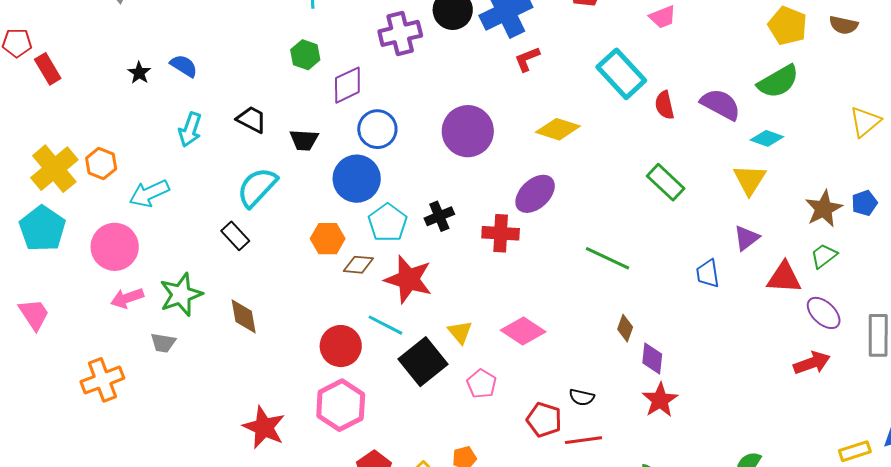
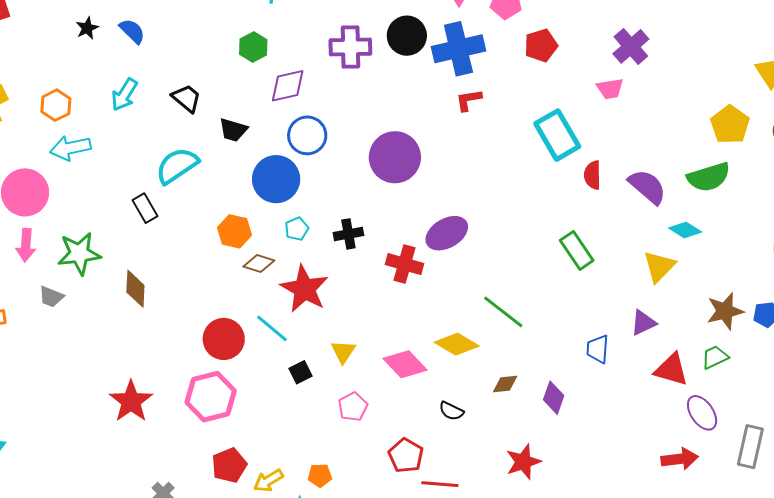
yellow diamond: (558, 129) -> (457, 344), moved
orange hexagon: (101, 164) -> (56, 105), moved
cyan pentagon: (388, 223) -> (297, 229), size x0.6
pink arrow: (127, 298) -> (26, 245), turned -80
brown diamond: (625, 328) -> (505, 384), turned 52
purple diamond: (652, 358) -> (554, 398), moved
black square: (423, 362) -> (300, 372), size x0.5
black semicircle: (582, 397) -> (451, 411), moved

